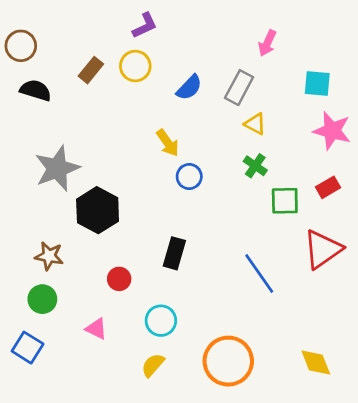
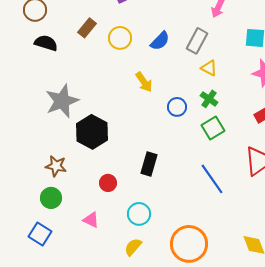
yellow circle: (135, 66) -> (120, 38), moved
blue circle: (189, 176) -> (177, 107), moved
green square: (285, 201) -> (213, 128), moved, turned -30

